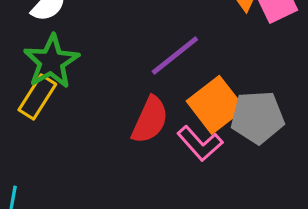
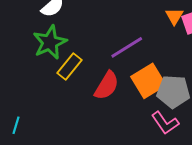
yellow rectangle: (37, 97) -> (69, 67), moved
pink L-shape: (200, 143) -> (165, 123), moved

